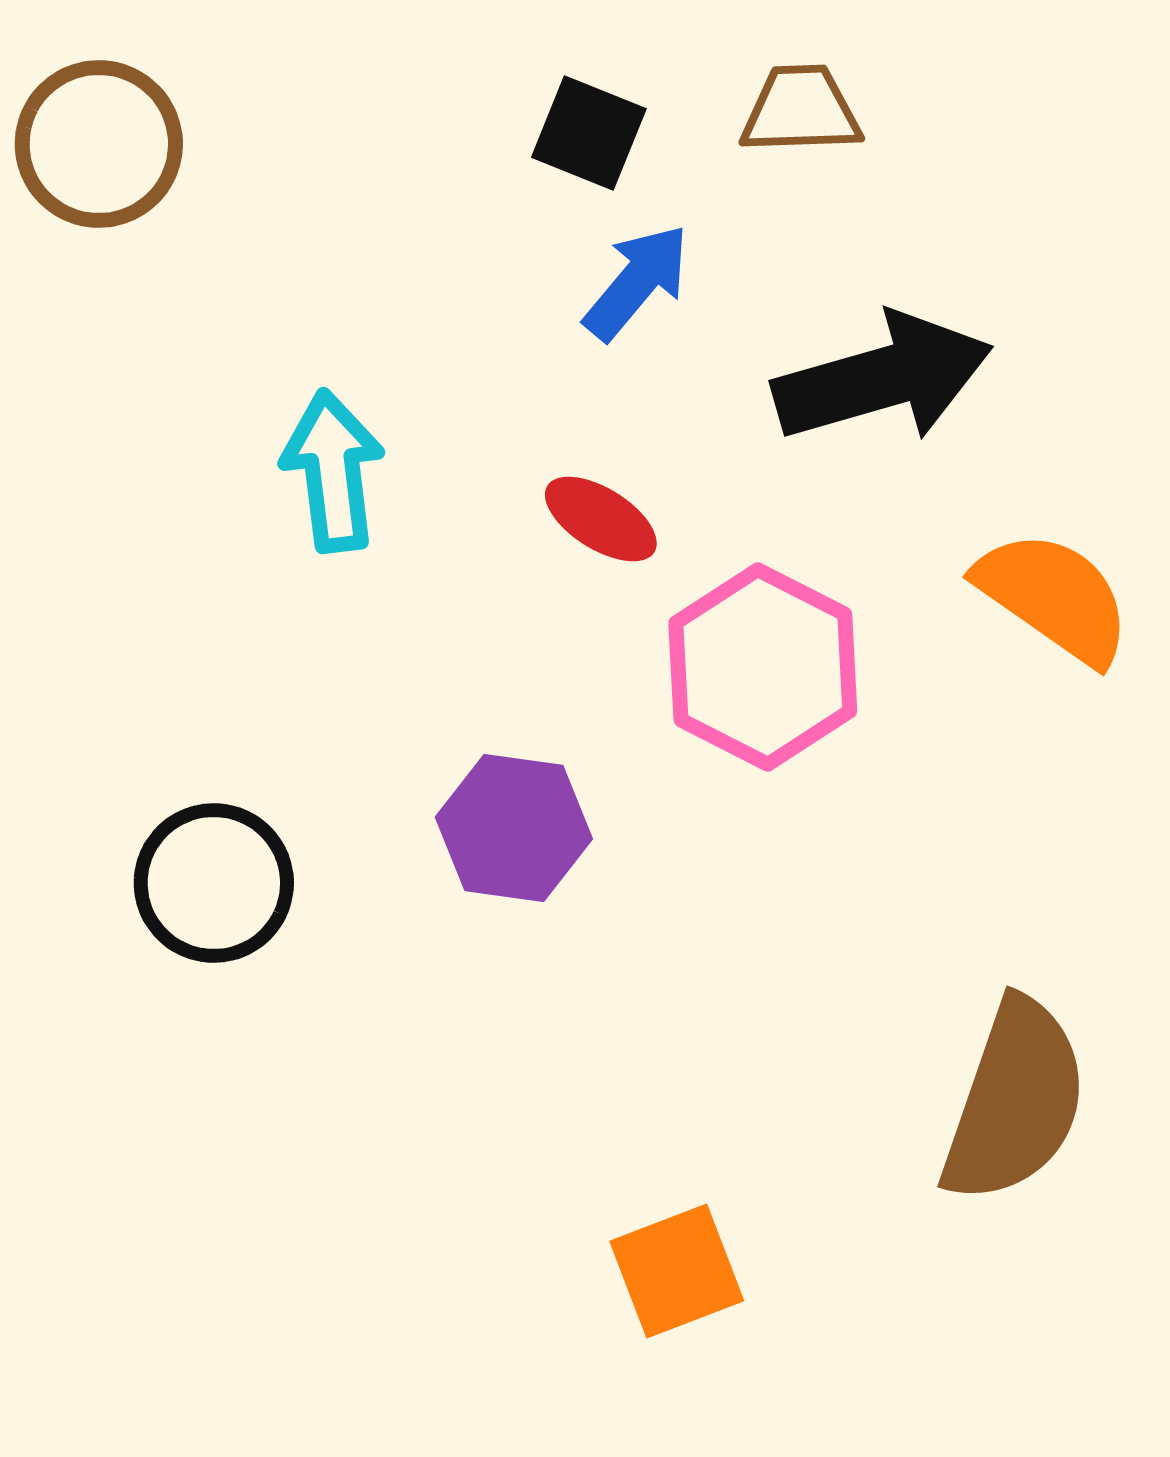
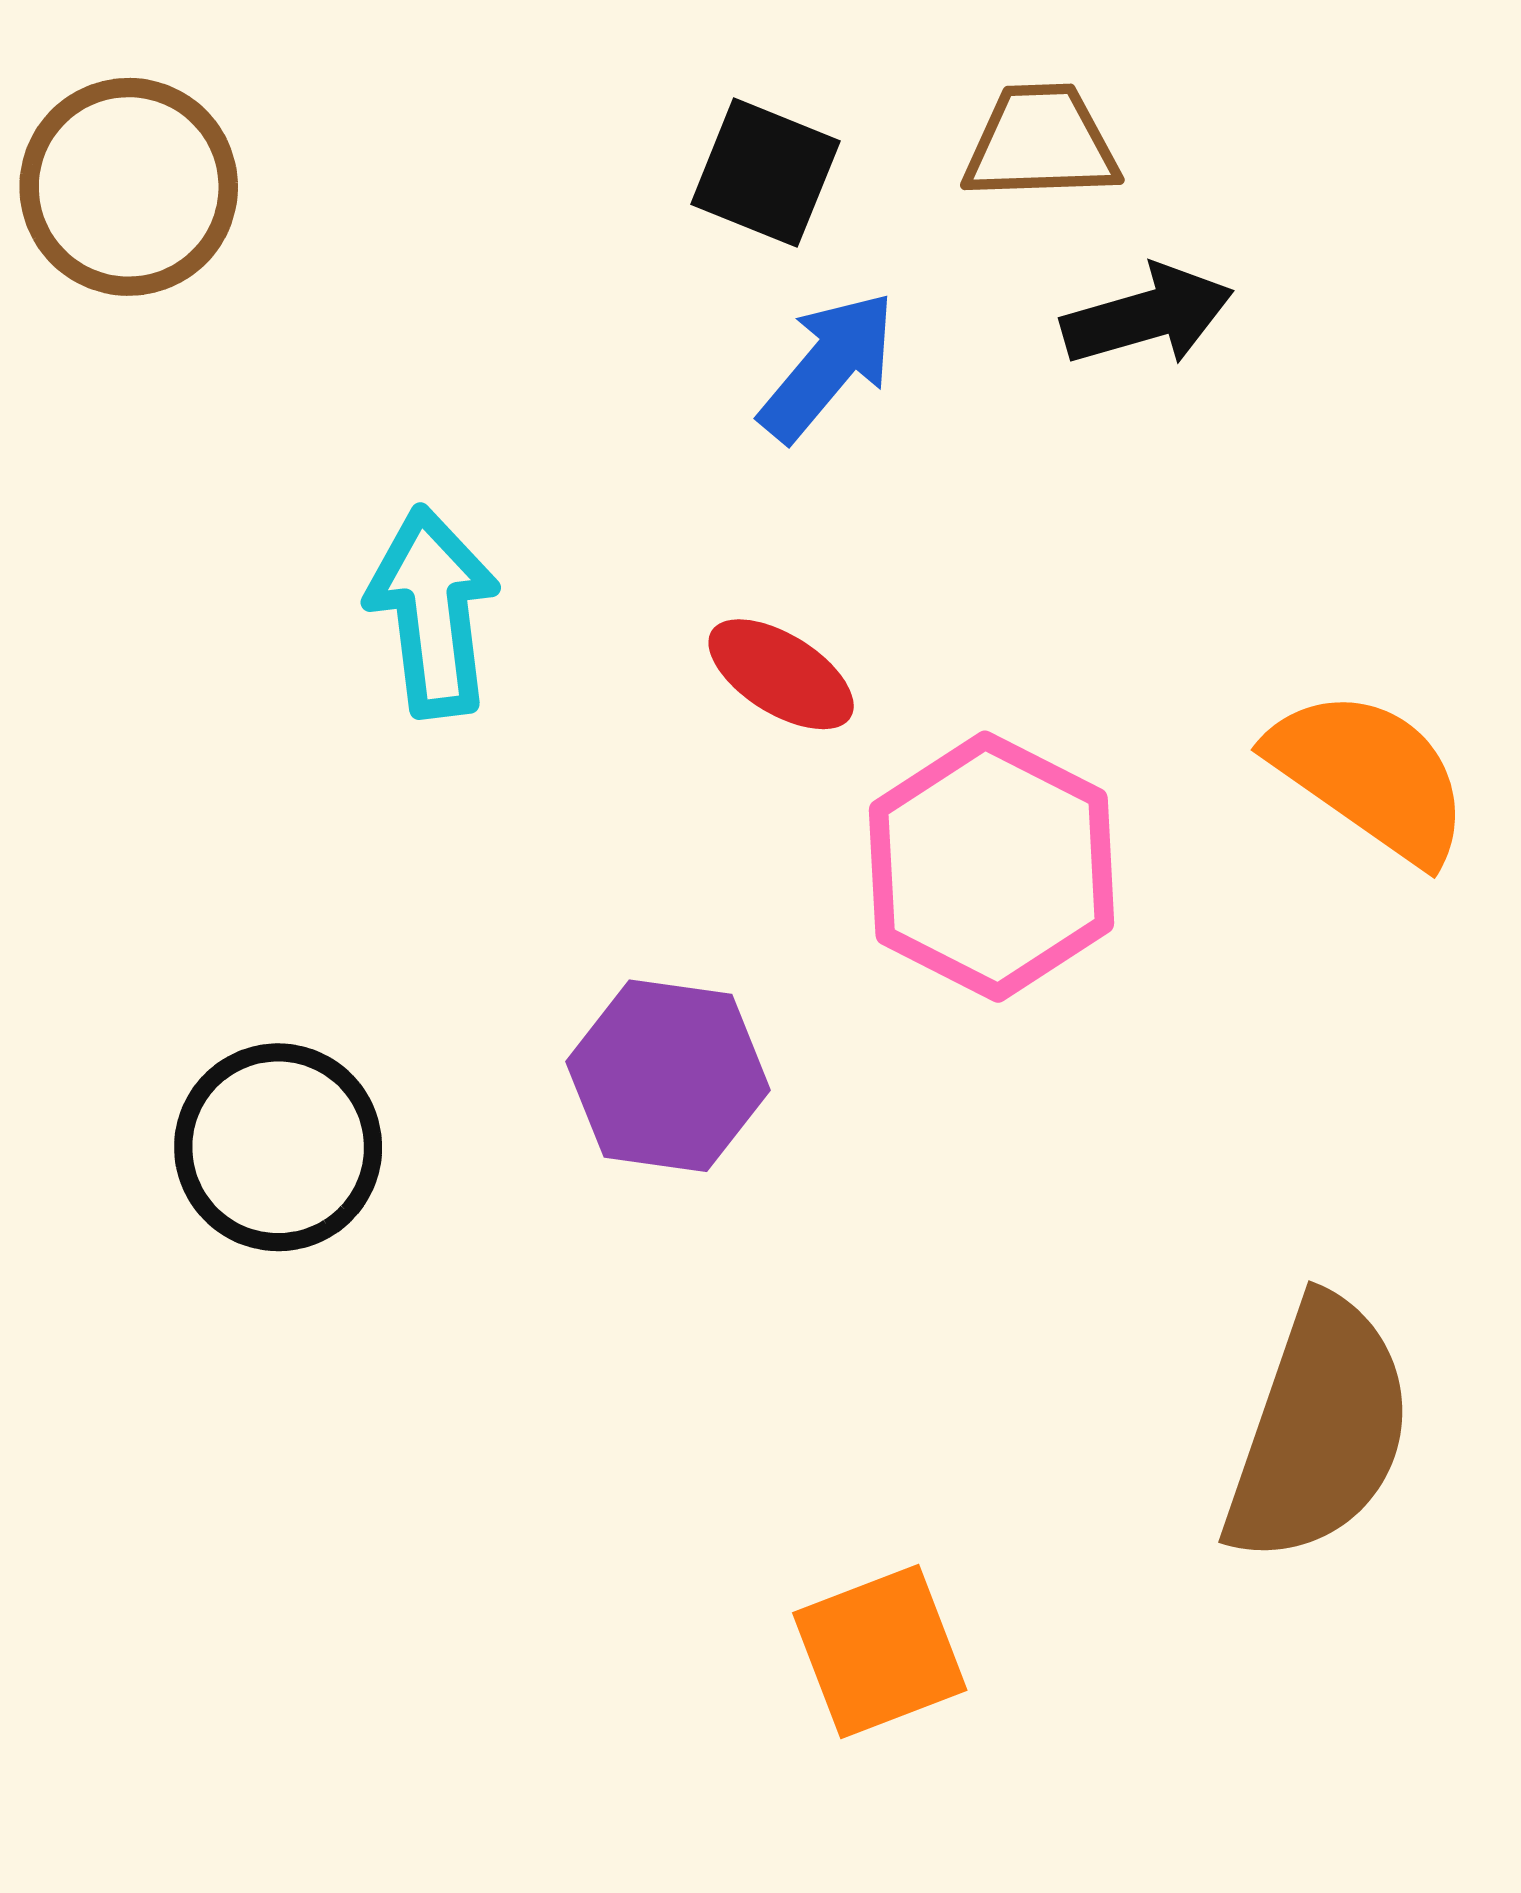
black arrow: (883, 378) -> (1148, 316), moved, size x0.6

